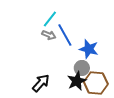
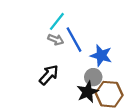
black arrow: (41, 83) -> (49, 75), moved

